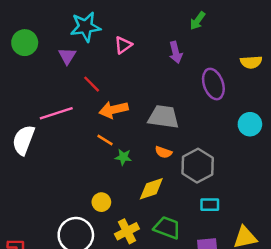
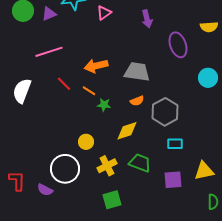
purple triangle: (67, 56) -> (49, 14), moved, turned 35
red line: (92, 84) -> (64, 84), moved
pink line: (56, 113) -> (49, 52), moved
orange semicircle: (163, 152) -> (137, 101), turned -40

